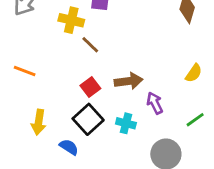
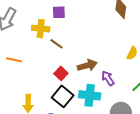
orange line: (25, 71) -> (14, 60), moved
cyan cross: (126, 123) -> (90, 95), size x1.5

